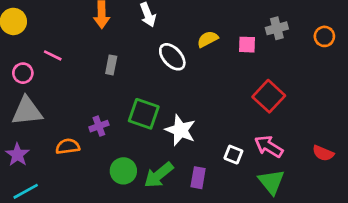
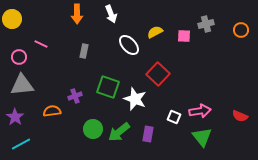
red square: (269, 96) -> (158, 74), moved
pink arrow: (269, 146) -> (200, 111), turned 140

